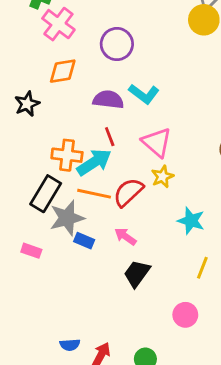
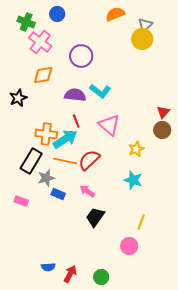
yellow star: (162, 177) -> (136, 149), moved
gray star: (67, 218) -> (46, 178), size x0.7
yellow line: (202, 268) -> (141, 222), moved

